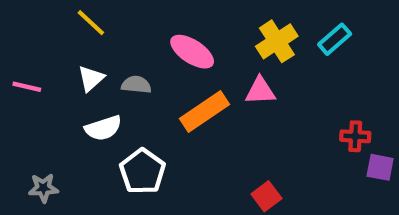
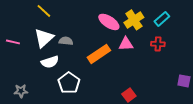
pink ellipse: (192, 52) -> (109, 22), moved
white triangle: (91, 78) -> (44, 38), size x1.5
red cross: (355, 136) -> (158, 44), moved

